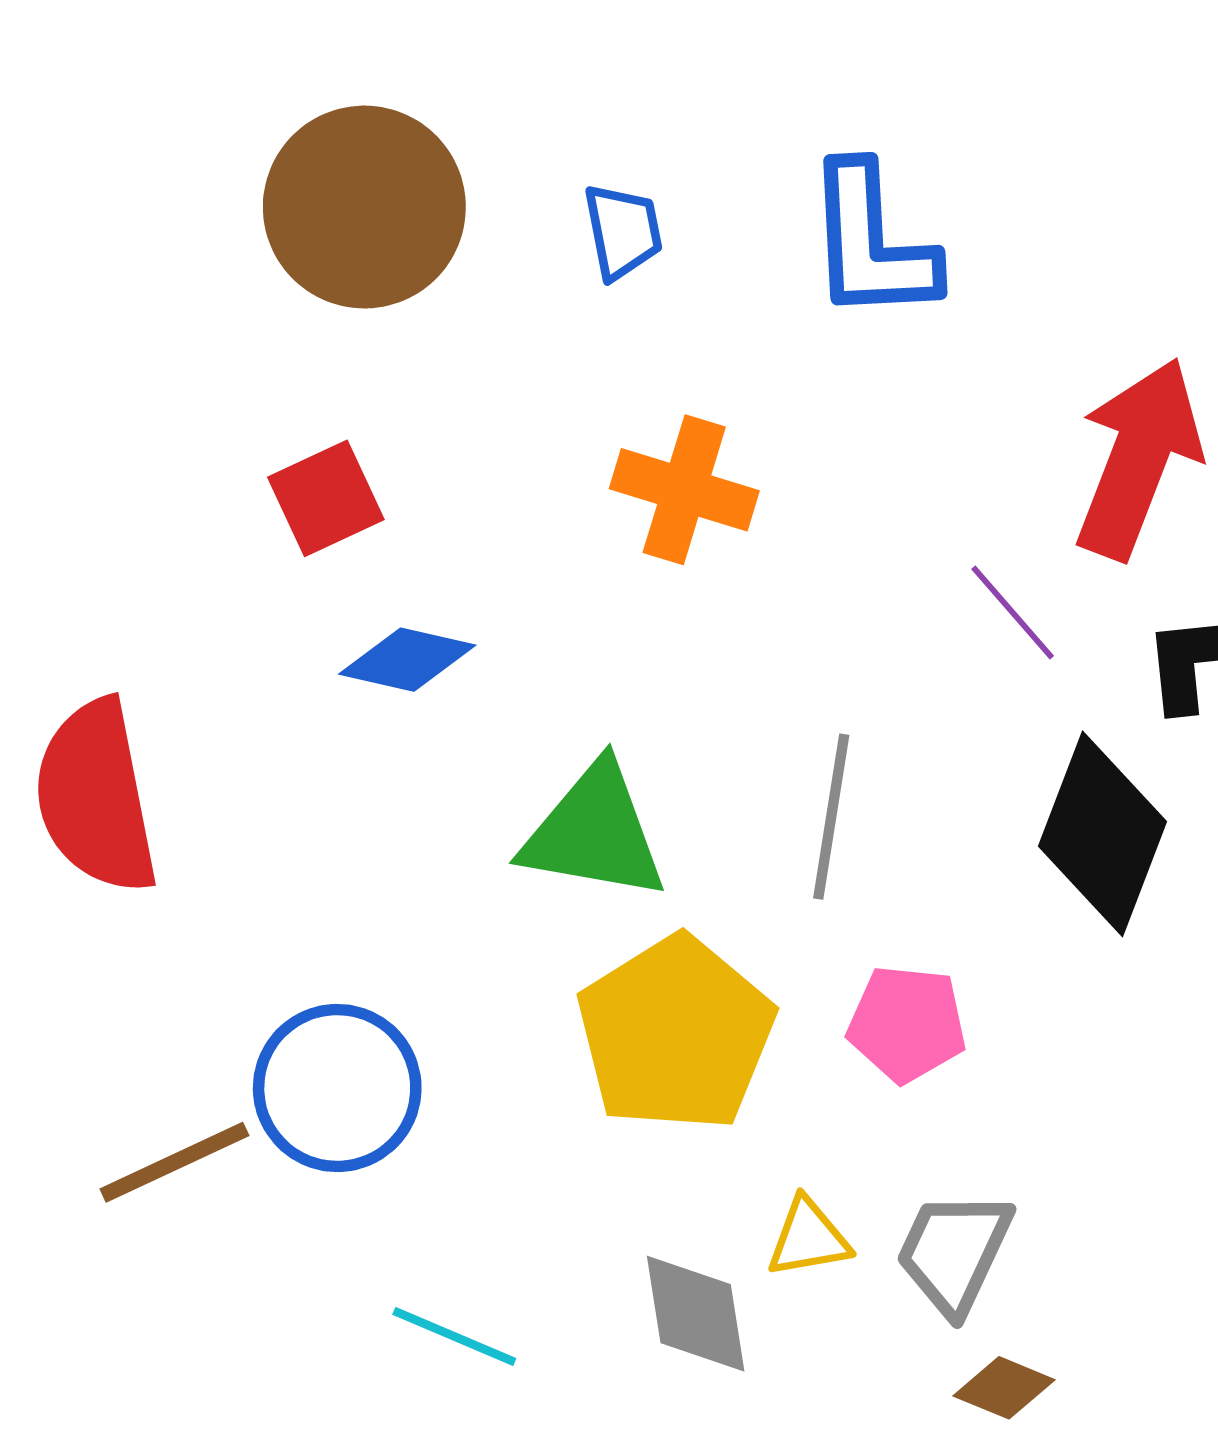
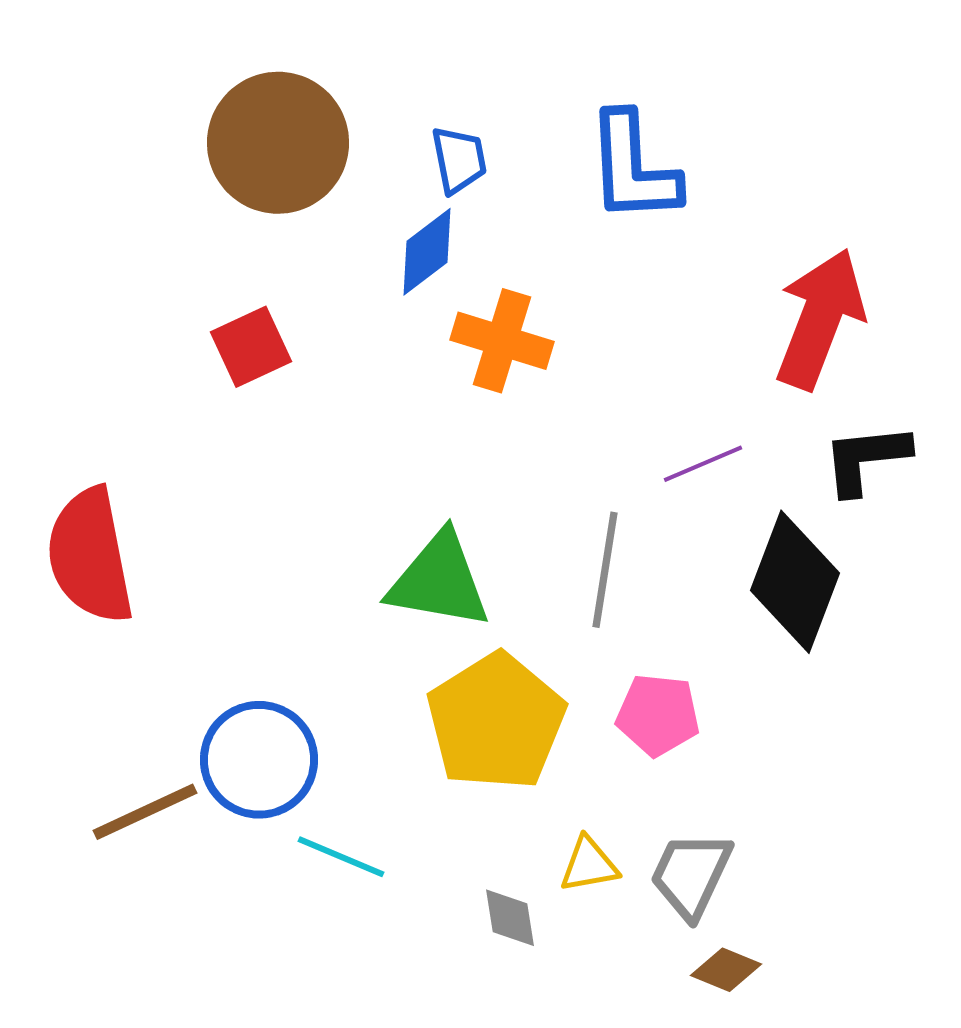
purple line: (1013, 613) -> (703, 464), moved, turned -72
blue diamond: (407, 660) -> (427, 252), moved, turned -50
gray diamond: (696, 1314) -> (510, 918), size x0.7
cyan line: (454, 1336) -> (341, 857), moved

